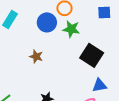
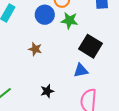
blue triangle: (99, 85) -> (81, 70), moved

